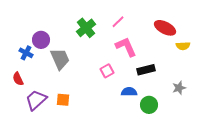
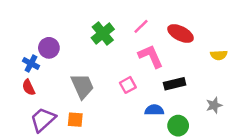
red ellipse: (165, 28) -> (181, 34), moved
gray trapezoid: (60, 59) -> (82, 86), moved
red semicircle: (18, 79) -> (29, 87), moved

